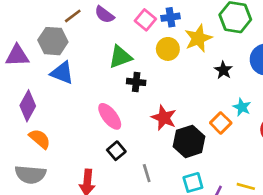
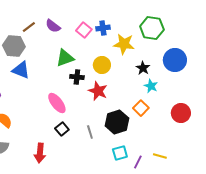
yellow star: (198, 38) -> (124, 44), turned 30
yellow circle: (168, 49) -> (102, 65), moved
cyan star: (242, 107) -> (151, 86), moved
red star: (164, 118) -> (98, 91), moved
gray line: (147, 173) -> (90, 132), moved

